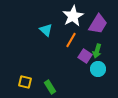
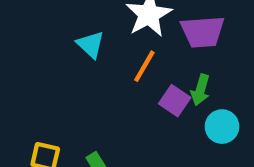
purple trapezoid: (98, 24) -> (203, 32), turned 55
cyan circle: (98, 69) -> (222, 127), moved

